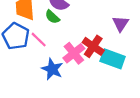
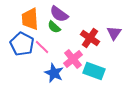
red cross: (93, 46) -> (90, 38), moved
cyan rectangle: (113, 59) -> (94, 71), moved

